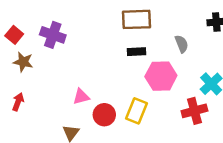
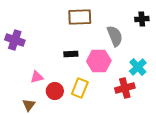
purple cross: (53, 35) -> (15, 40), moved
gray semicircle: (182, 44) -> (115, 36), size x1.5
black rectangle: (136, 52) -> (71, 54), moved

